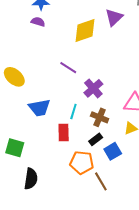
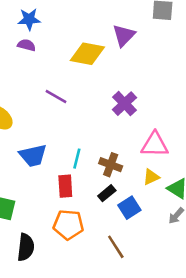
yellow diamond: (85, 30) -> (87, 54), turned 32
purple line: (68, 68) -> (56, 96), moved
purple cross: (93, 88) -> (124, 104), moved
orange pentagon: (82, 162) -> (68, 225), moved

